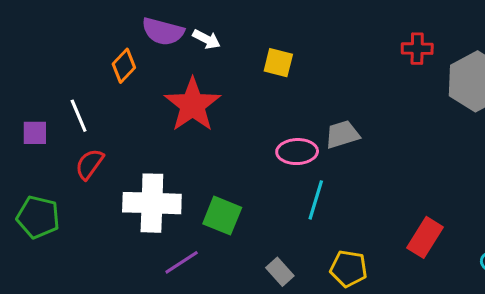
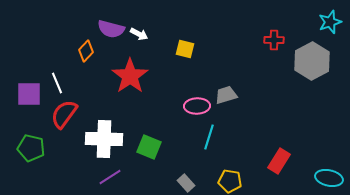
purple square: (35, 133) -> (29, 94), size x1.5
red semicircle: (90, 164) -> (64, 114), size x1.4
purple line: (182, 262) -> (110, 177), moved

